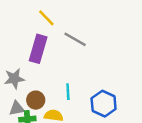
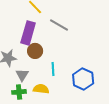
brown circle: (36, 100) -> (35, 51), moved
gray triangle: (17, 108) -> (22, 75), moved, turned -48

